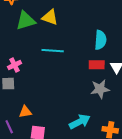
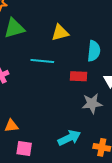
yellow triangle: (50, 17) -> (60, 33), moved, turned -36
red rectangle: (97, 65) -> (78, 76), moved

